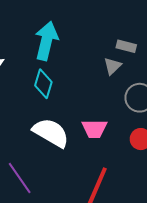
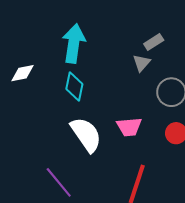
gray rectangle: (126, 46) -> (154, 42), turned -42
white semicircle: (51, 133) -> (86, 135), turned 30

